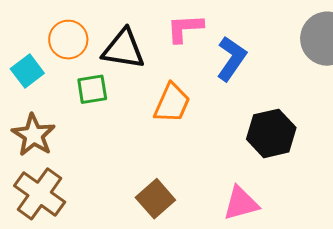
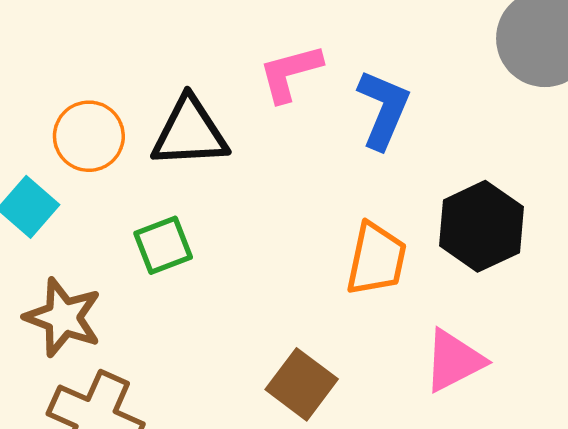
green square: (92, 89) -> (163, 245), moved
orange trapezoid: (172, 103) -> (376, 259), moved

